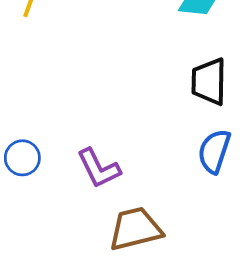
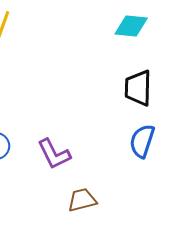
brown trapezoid: (135, 229) -> (82, 200), size x0.7

